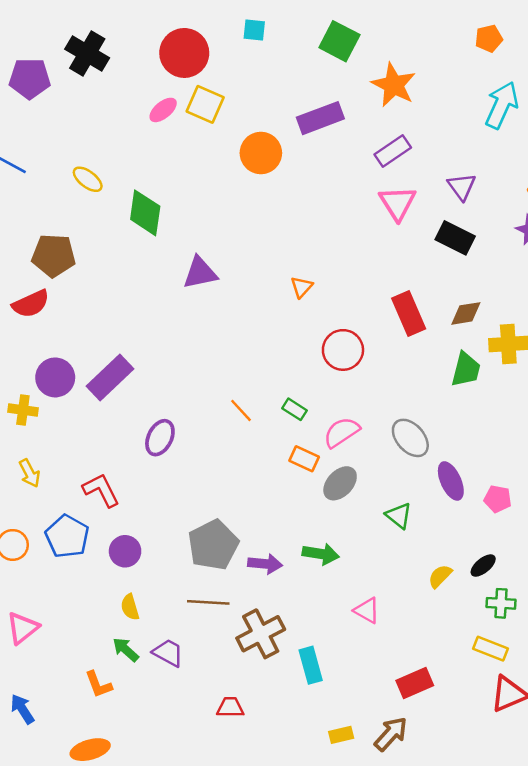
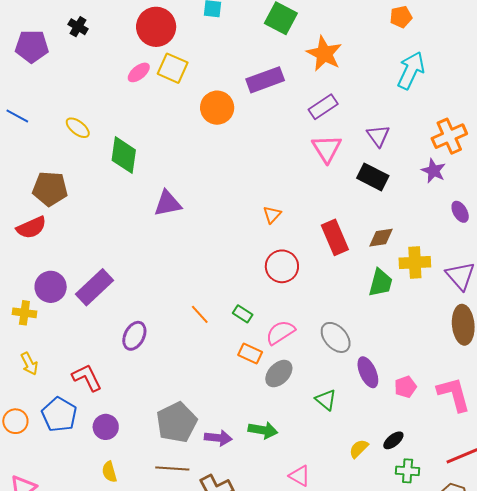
black cross: (87, 53) -> (78, 27), size x0.6
orange triangle: (302, 287) -> (272, 215), moved
pink pentagon: (498, 499) -> (405, 387), turned -30

